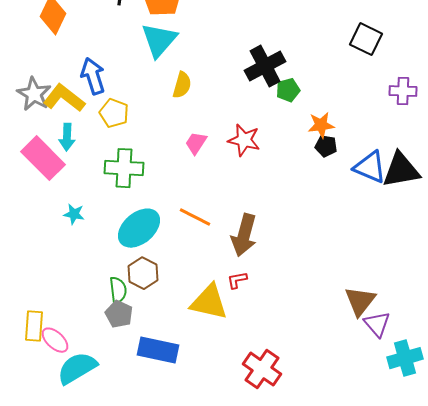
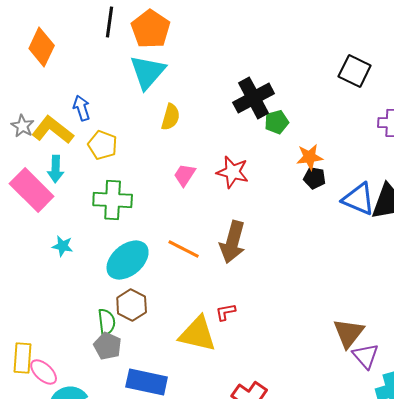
blue arrow: (93, 76) -> (82, 108), size x0.7
gray star: (34, 94) -> (23, 126), size x0.7
brown arrow: (244, 235) -> (233, 242), moved

